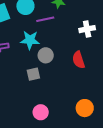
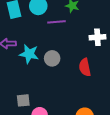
cyan star: (30, 40) -> (29, 54), moved
gray square: (33, 74) -> (23, 100), moved

